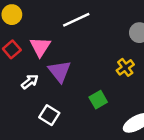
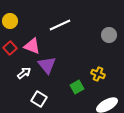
pink triangle: (40, 47) -> (32, 46), turned -42
yellow cross: (125, 67) -> (98, 74), moved, turned -32

